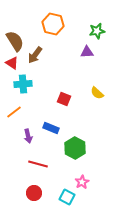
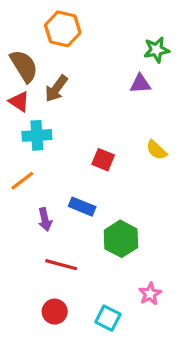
orange hexagon: (53, 24) -> (63, 29), moved
pink star: (82, 182) -> (150, 294), moved

